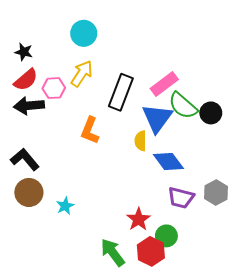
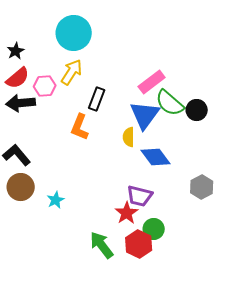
cyan circle: (84, 33) -> (74, 33), size x1.4
black star: (24, 52) -> (16, 51), turned 30
black rectangle: (121, 92) -> (97, 99), moved, size x0.7
purple trapezoid: (181, 198) -> (140, 196), moved

